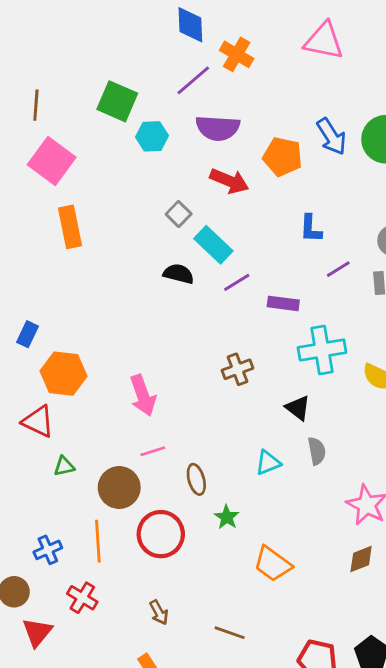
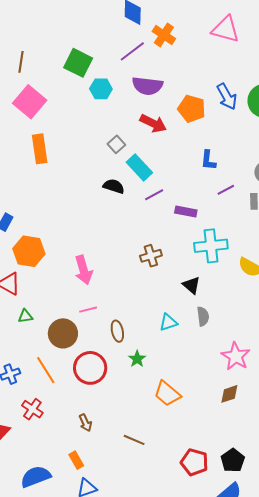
orange line: (98, 541) -> (46, 370), turned -32

